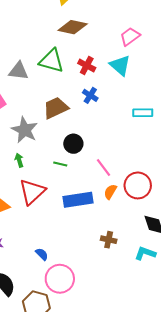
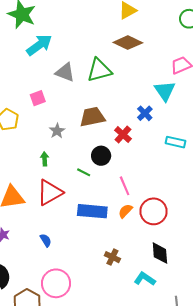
green triangle: (51, 61) -> (99, 70), turned -44
red cross: (87, 65) -> (123, 135), moved
blue cross: (90, 95) -> (145, 113), moved
gray star: (25, 130) -> (57, 131), size x0.6
blue semicircle: (42, 254) -> (46, 240), moved

